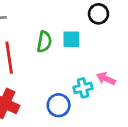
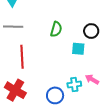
cyan square: (71, 39) -> (78, 49), moved
green semicircle: (44, 42) -> (56, 29), moved

